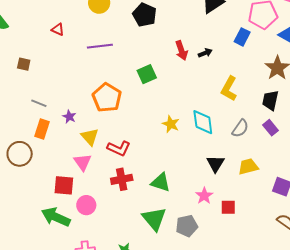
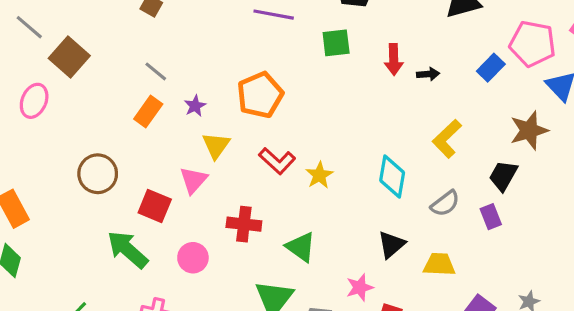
green square: (147, 74) -> (336, 43), moved
yellow star: (171, 124) -> (319, 175), moved
red L-shape: (119, 148) -> (277, 161), moved
brown circle: (20, 154) -> (98, 174), moved
pink circle: (86, 205) -> (193, 258), moved

